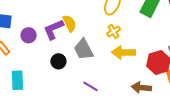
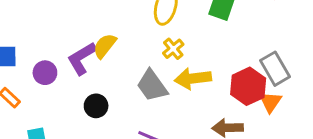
yellow semicircle: (70, 23) -> (105, 46), turned -108
gray trapezoid: (83, 49) -> (152, 86), moved

